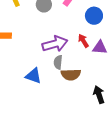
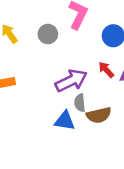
blue triangle: (33, 76) -> (65, 121), moved

